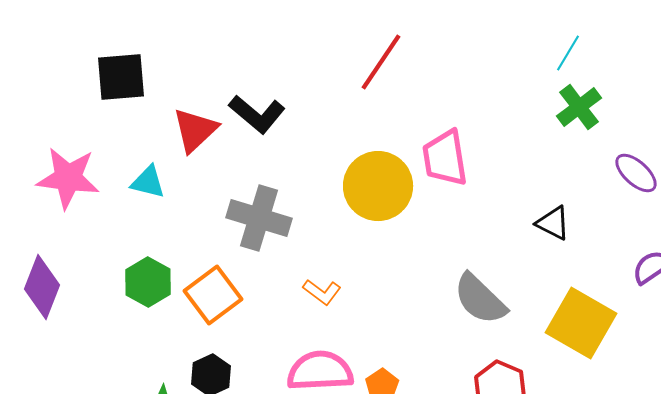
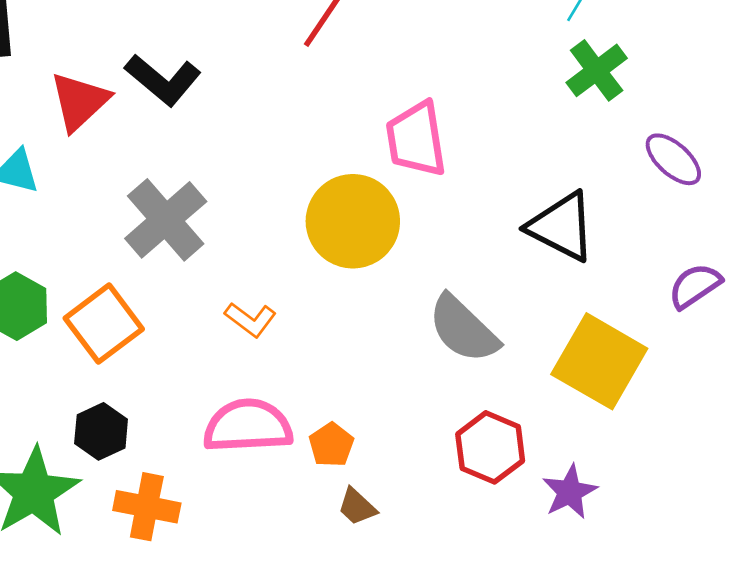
yellow circle: (378, 186) -> (353, 221), moved
gray cross: (259, 218) -> (166, 220), turned 32
black triangle: (553, 223) -> (562, 227), size x1.5

